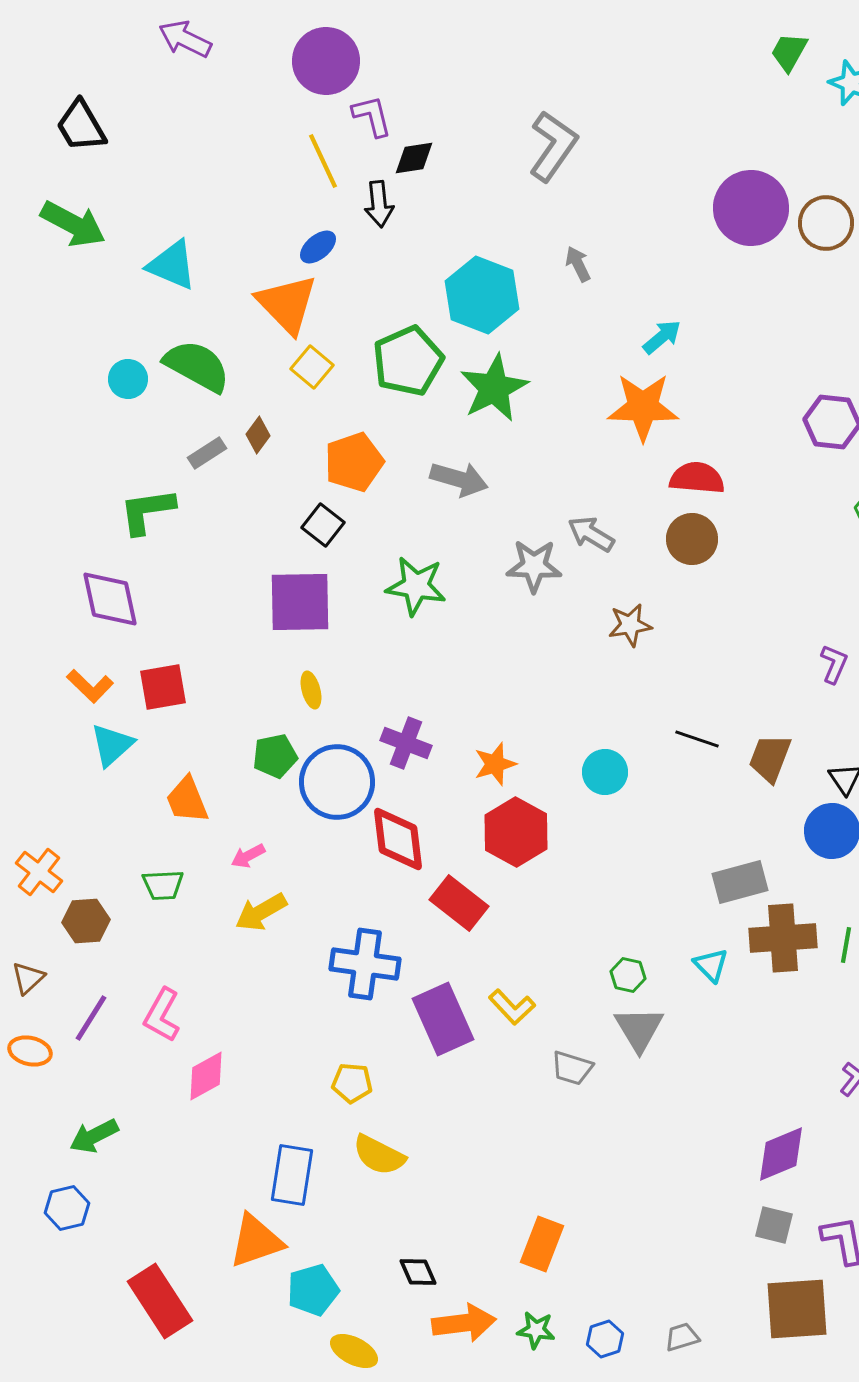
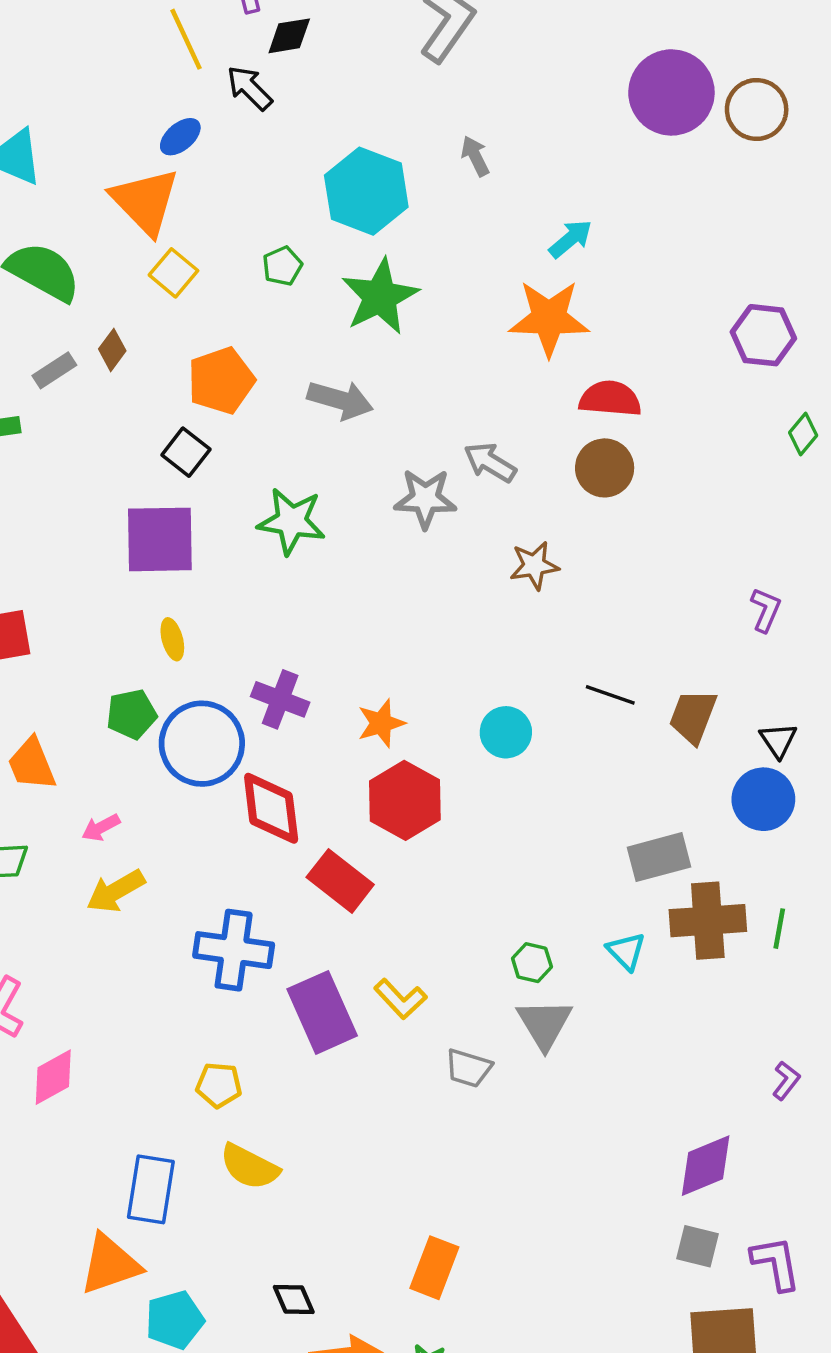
black arrow: (379, 204) -> (249, 88), turned 141
green pentagon: (408, 361) -> (282, 266), size x0.5

